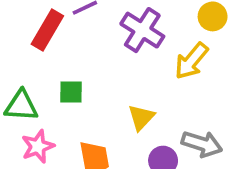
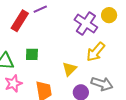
purple cross: (142, 30) -> (86, 23), moved
yellow arrow: (191, 61) -> (96, 52), moved

